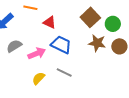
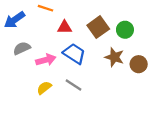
brown square: (90, 17) -> (98, 27), moved
red triangle: (50, 22) -> (65, 27), turned -32
green circle: (113, 24) -> (125, 30), moved

